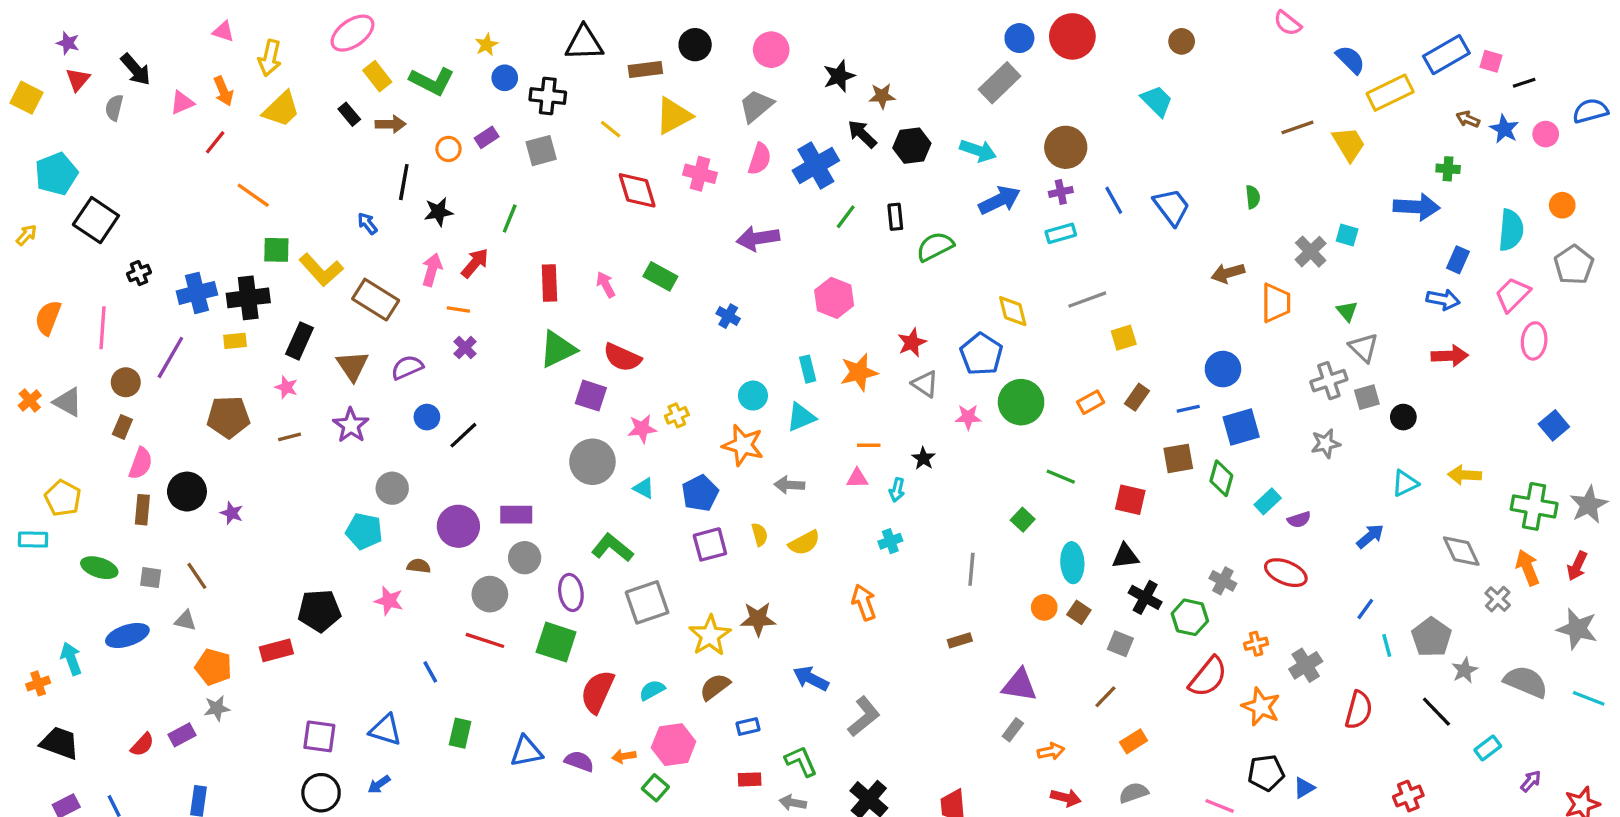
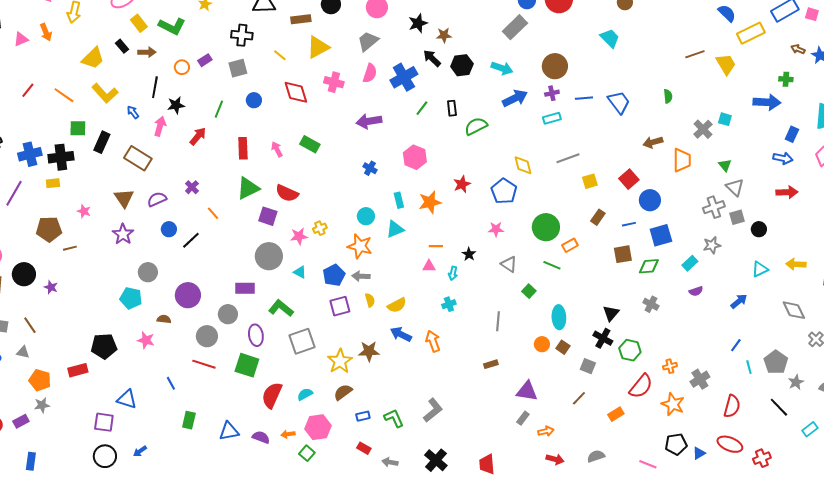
blue circle: (505, 78) -> (254, 100), moved
yellow trapezoid: (281, 109) -> (93, 58), moved
red line: (215, 142) -> (28, 90), moved
blue line: (1114, 200) -> (584, 98), turned -66
yellow L-shape: (321, 270) -> (105, 93), moved
pink arrow: (432, 270) -> (160, 126), moved
orange line: (458, 309) -> (213, 213), moved, turned 40
blue cross: (728, 316) -> (370, 168), moved
black rectangle: (300, 341) -> (102, 142), moved
gray triangle: (925, 384) -> (509, 264), moved
green circle: (1021, 402) -> (546, 227), moved
orange rectangle: (1091, 402) -> (570, 245), moved
brown line: (290, 437) -> (70, 248), moved
green diamond: (1221, 478) -> (649, 266), turned 70
gray arrow: (789, 485) -> (361, 276), moved
red square: (1130, 500) -> (629, 179), moved, turned 36
cyan rectangle: (1268, 501) -> (690, 263), moved
purple rectangle: (516, 515) -> (245, 288), moved
black triangle: (1125, 556) -> (611, 313), moved, turned -42
red ellipse: (1286, 573) -> (730, 444), moved
gray cross: (1223, 581) -> (651, 304), moved
blue arrow: (811, 679) -> (401, 334), moved
blue triangle: (386, 730) -> (127, 399), moved
orange rectangle: (1134, 741) -> (616, 414), moved
green L-shape: (801, 761) -> (394, 418), moved
red rectangle: (750, 779) -> (364, 448), turned 32

